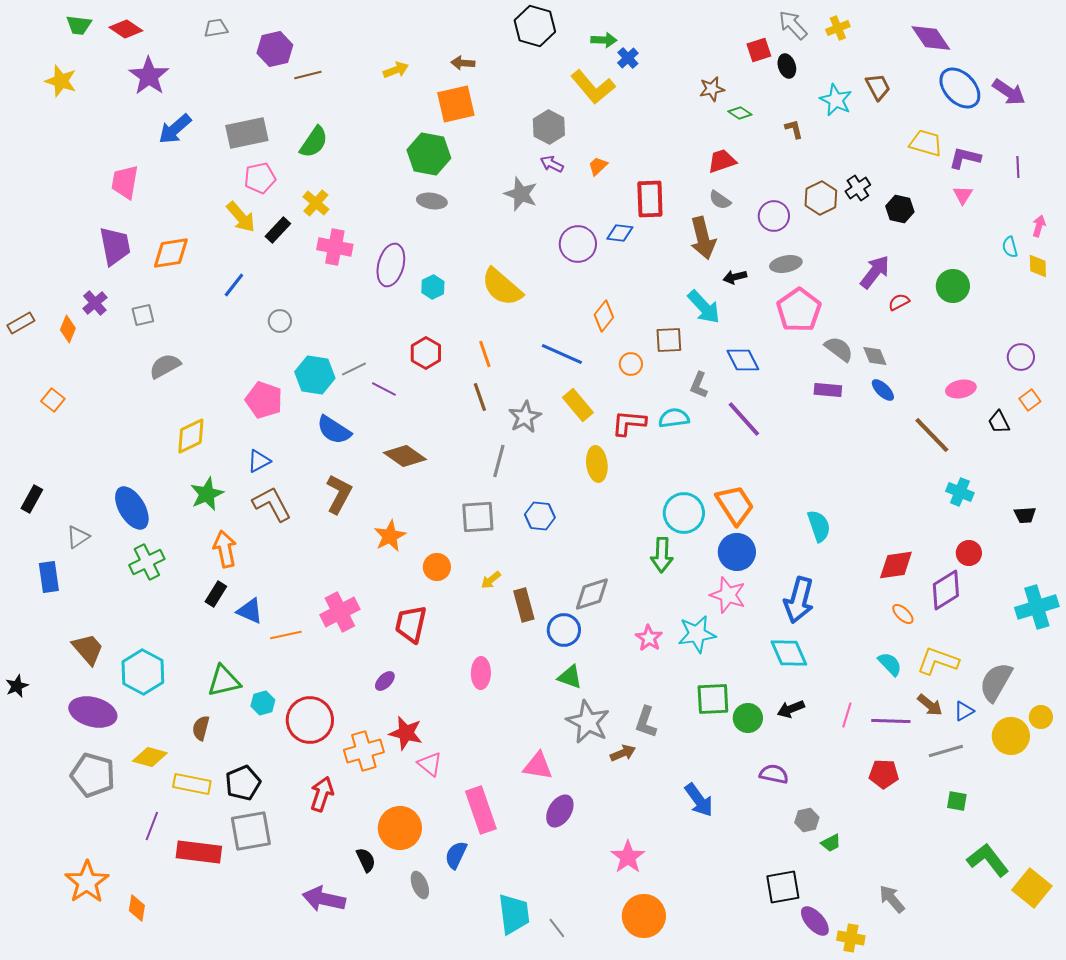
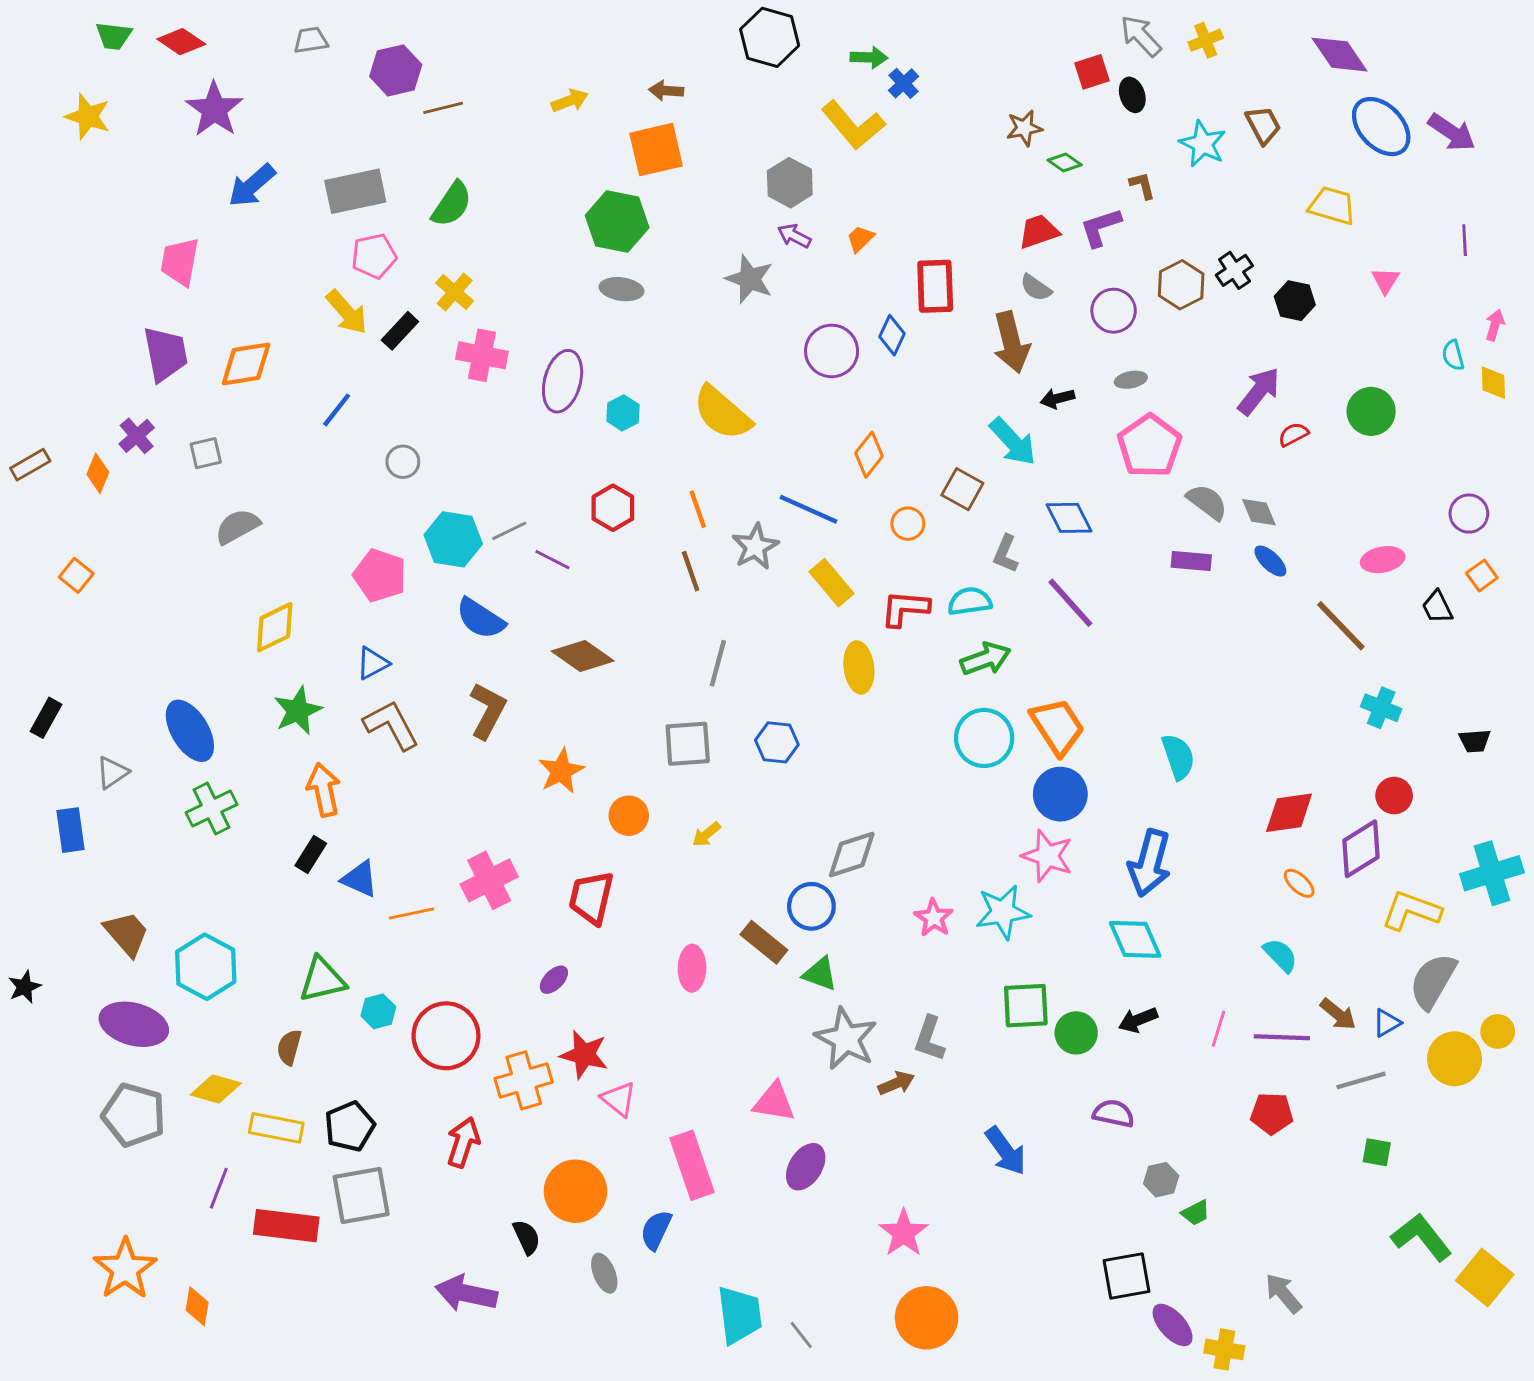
purple L-shape: (965, 158) -> (1101, 227), moved, turned -32
blue diamond: (620, 233) -> (892, 335), turned -72
gray ellipse: (786, 264) -> (1131, 380), size x0.7
brown square: (669, 340) -> (962, 489), turned 32
gray star: (525, 417) -> (755, 547), moved
green arrow: (662, 555) -> (986, 659), moved, turned -112
brown rectangle: (524, 605) -> (764, 942), moved, turned -36
yellow L-shape: (938, 661) -> (1411, 911), moved

